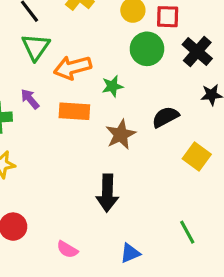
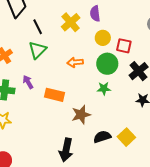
orange arrow: (73, 67) -> (75, 62), moved, size x0.7
green star: (112, 86) -> (104, 88), moved
black semicircle: (165, 117) -> (102, 137), moved

